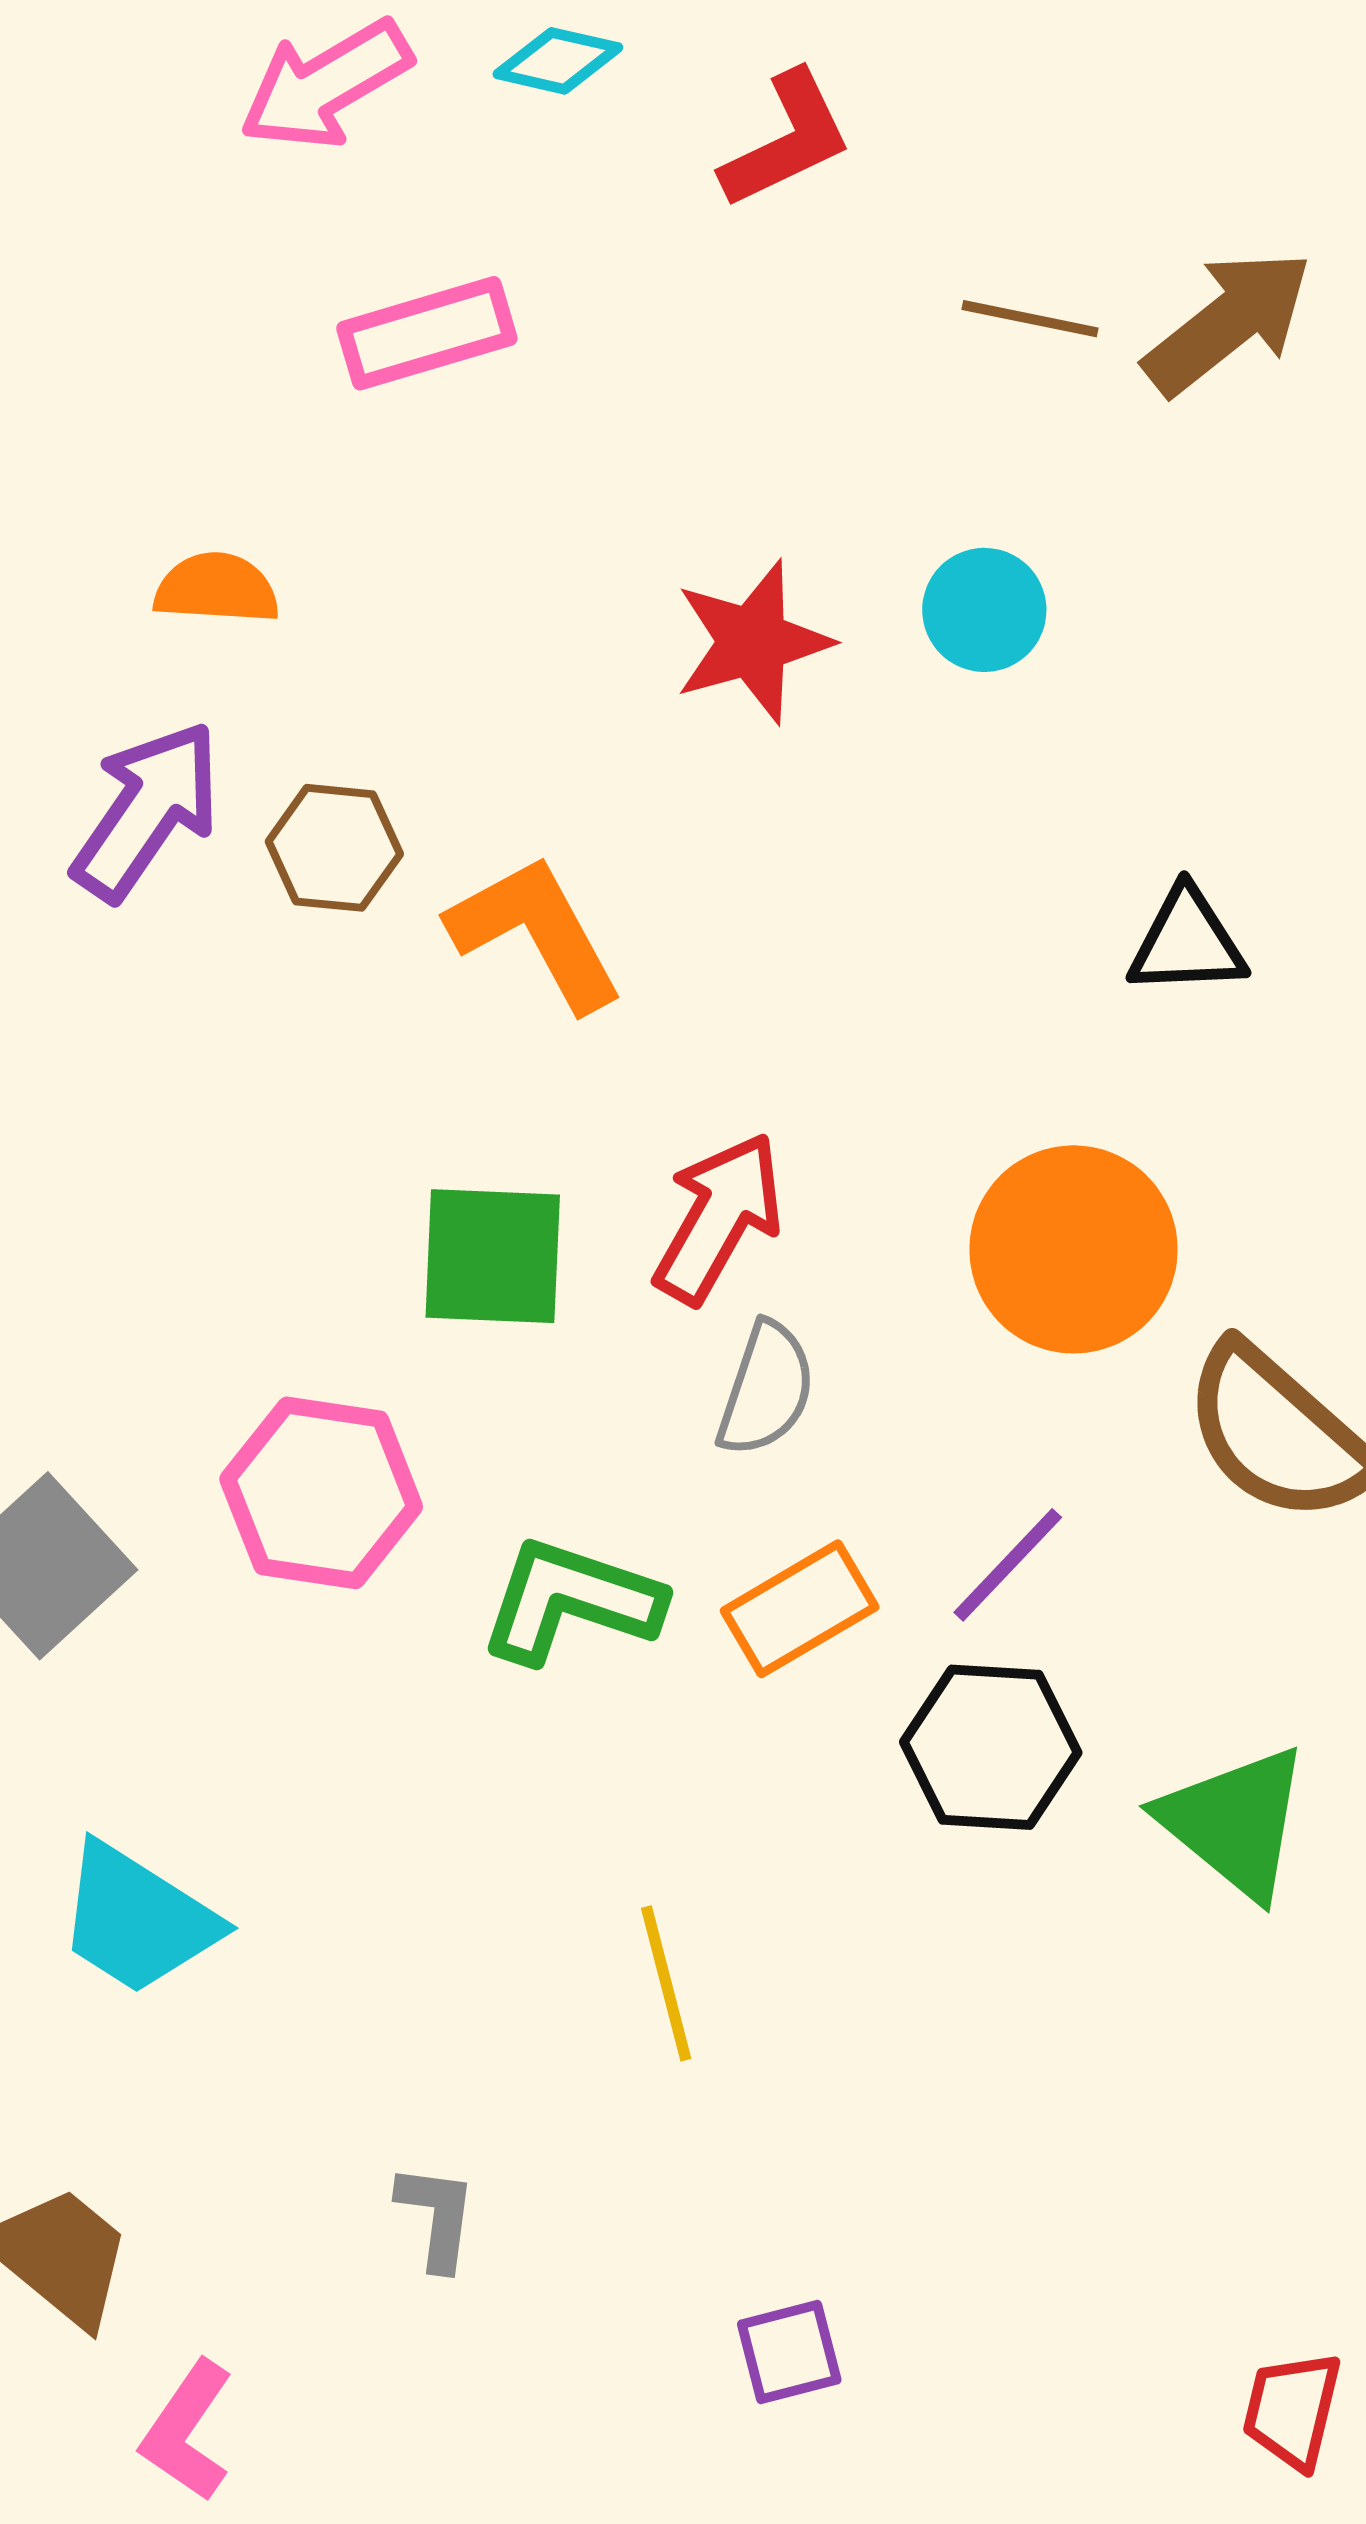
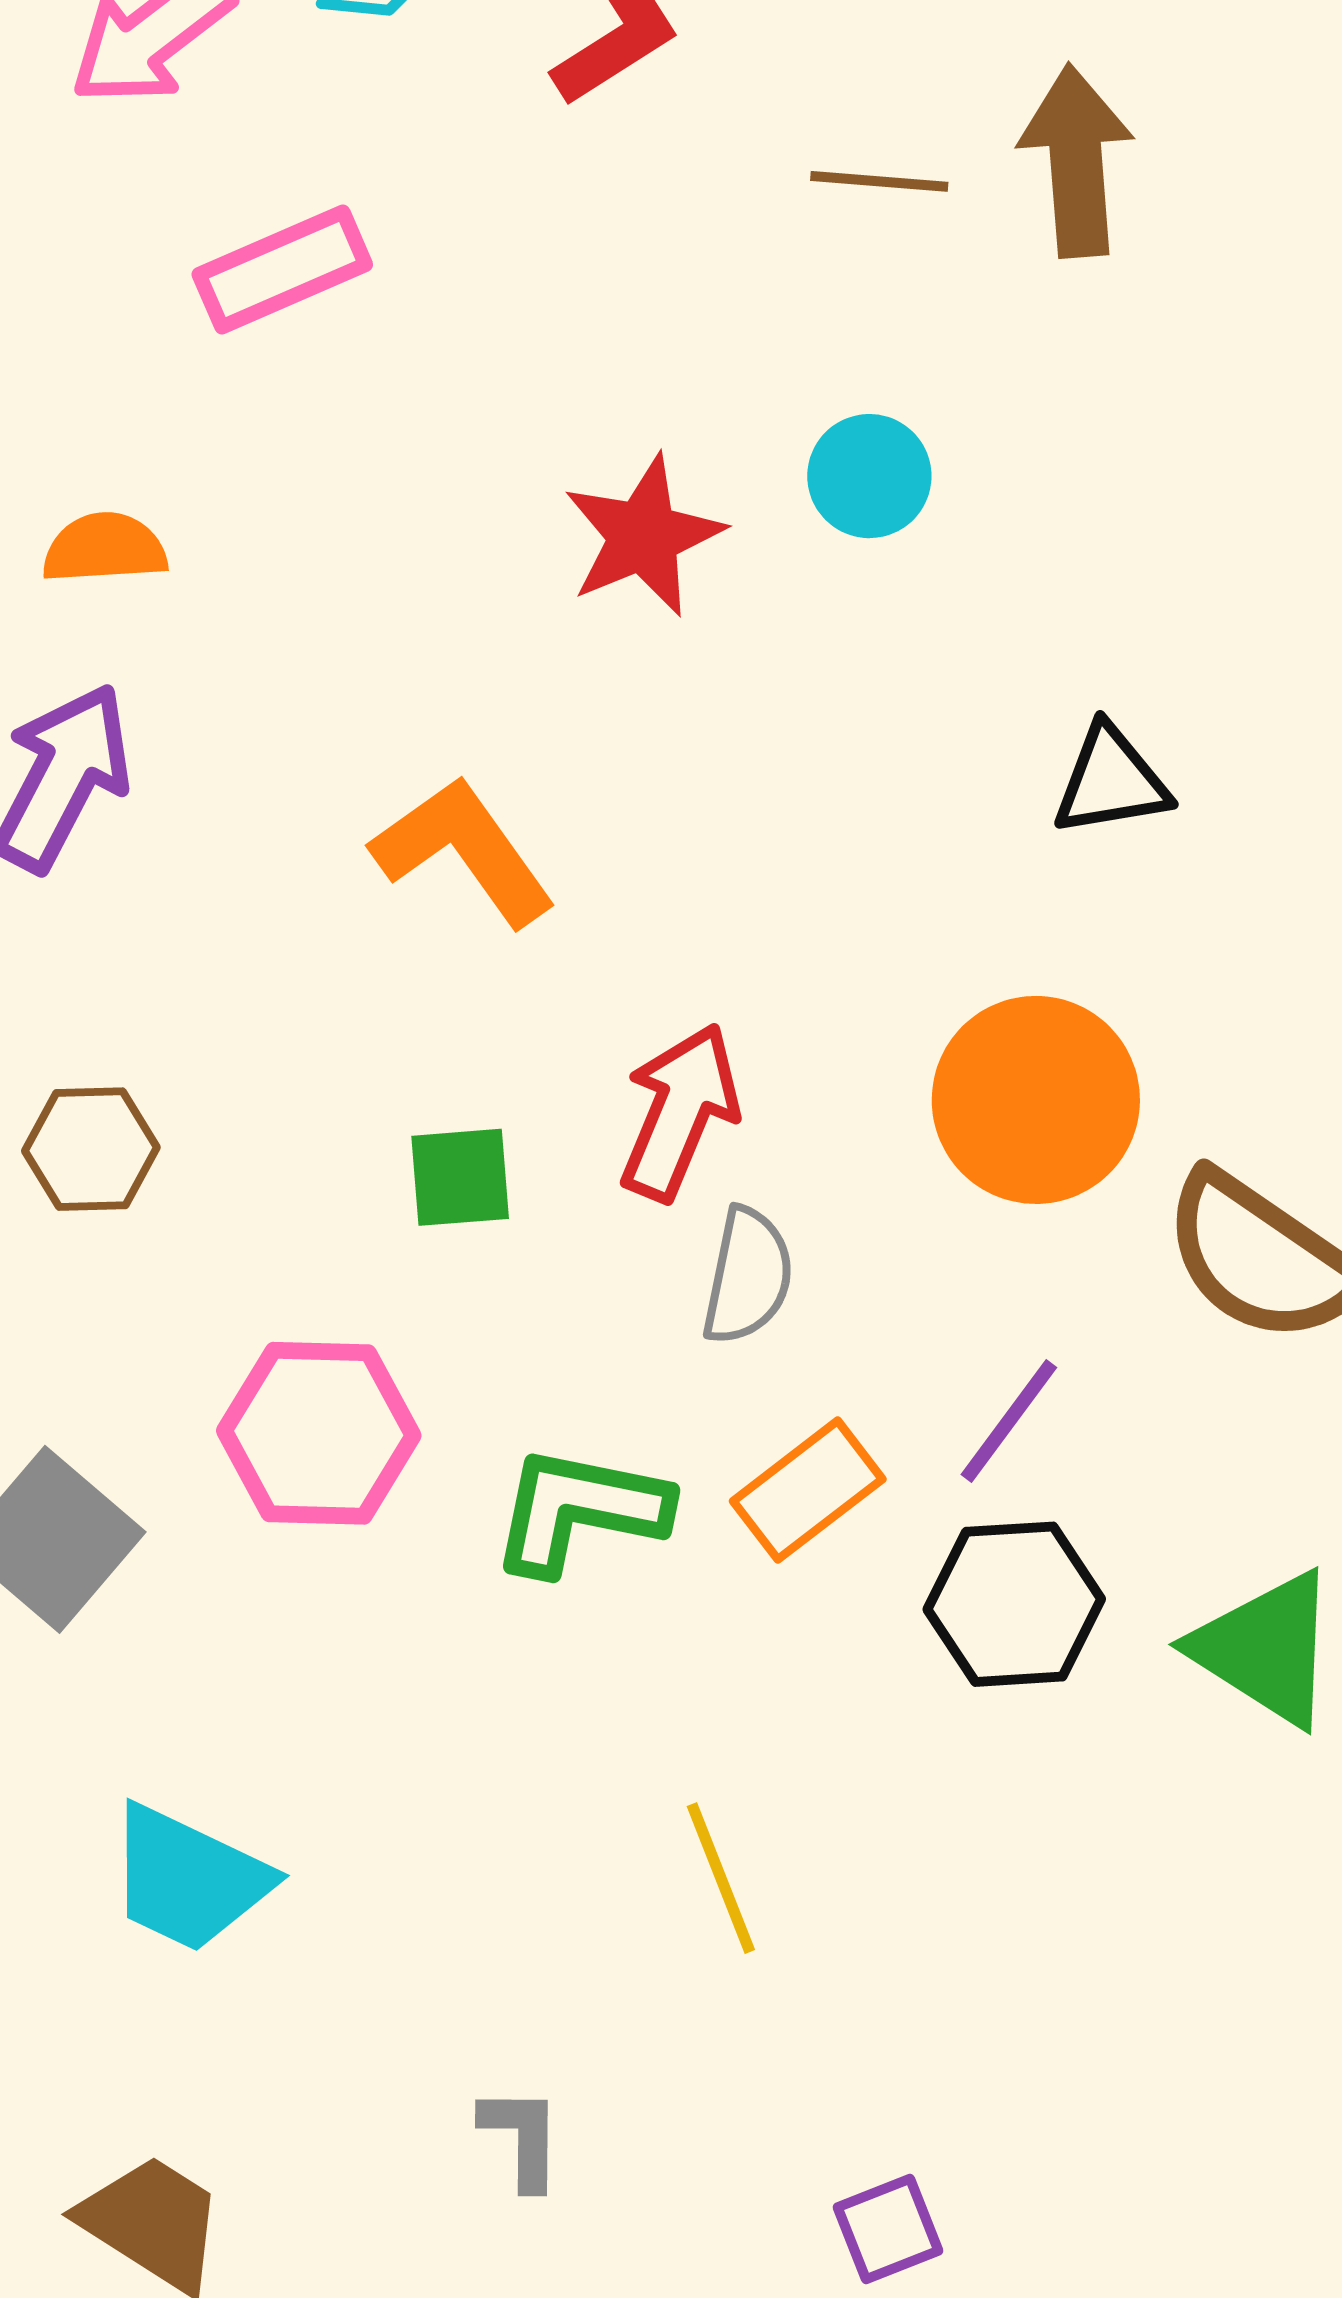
brown arrow: (1228, 322) -> (1076, 161), turned -49
brown hexagon: (334, 848) -> (91, 1149), moved
green square: (493, 1256) -> (460, 1177), size x0.7

